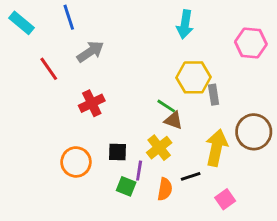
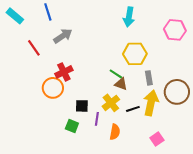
gray rectangle: (214, 95) -> (149, 78), moved
orange circle: (76, 162) -> (53, 88), moved
black line: (191, 176) -> (133, 109), moved
green square: (126, 186) -> (72, 126), moved

